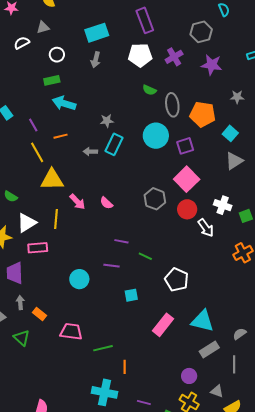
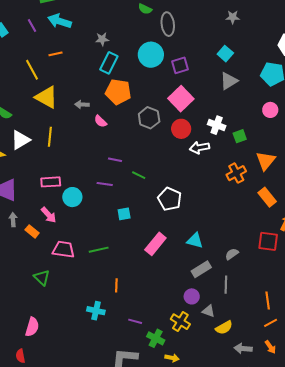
orange pentagon: (203, 114) -> (118, 92), moved
purple line: (33, 125) -> (32, 26), moved
gray arrow: (90, 152) -> (82, 105), moved
yellow triangle: (52, 180) -> (46, 97), turned 30
pink arrow: (77, 202) -> (49, 215), moved
white arrow: (206, 228) -> (199, 148), turned 114
pink rectangle: (38, 248) -> (51, 182), moved
cyan triangle: (202, 321) -> (195, 241), size x0.7
green triangle: (22, 338) -> (42, 278), moved
green line: (103, 348) -> (99, 250), moved
purple circle: (189, 376) -> (192, 296), moved
cyan cross: (105, 392) -> (96, 311), size x0.7

